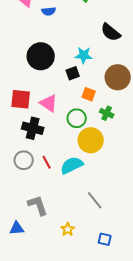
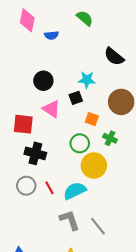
black circle: (41, 56) -> (43, 81), size x0.7
pink triangle: (49, 103) -> (51, 109), moved
gray L-shape: (38, 205) -> (70, 220), moved

